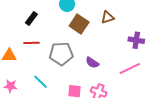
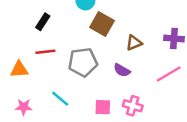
brown triangle: (107, 17) -> (134, 43), moved

